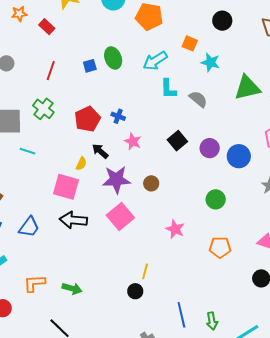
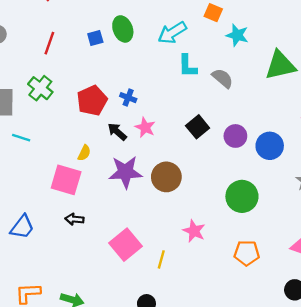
black arrow: (100, 151) -> (117, 132), moved
brown circle: (151, 183) -> (166, 177), size x1.6
green circle: (216, 199) -> (242, 196), size x1.4
pink square: (120, 216) -> (125, 245), moved
black arrow: (73, 220) -> (74, 219), size x0.6
yellow line: (145, 271) -> (161, 259), moved

